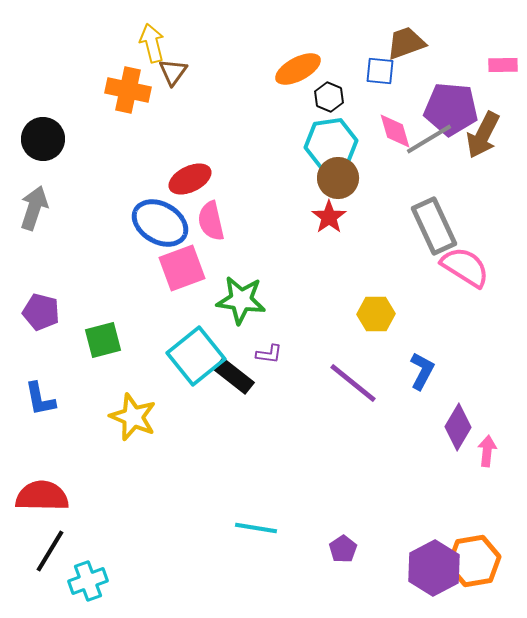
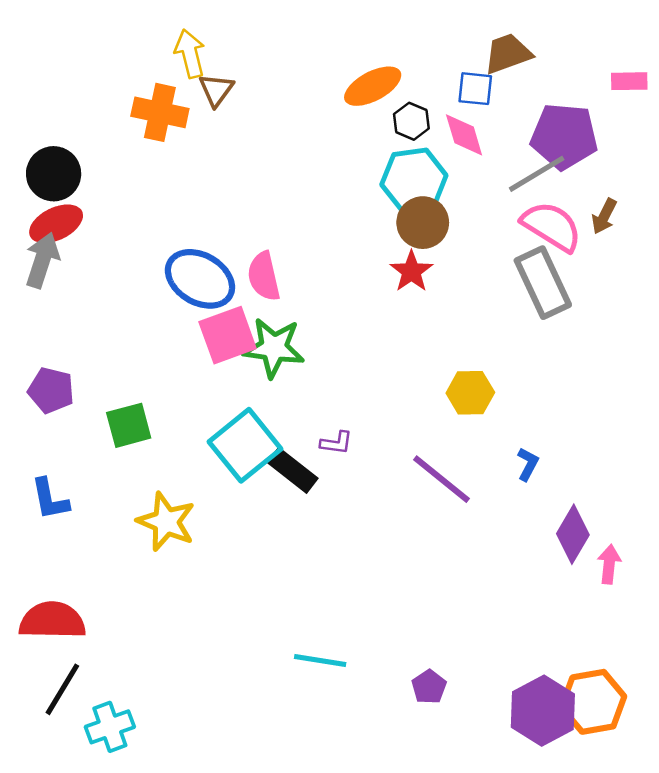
pink diamond: (395, 131) -> (464, 135), moved
brown arrow: (483, 135) -> (604, 216), moved, size x0.6
red ellipse: (190, 179) -> (56, 224), moved
pink semicircle: (465, 267) -> (552, 226), moved
green star: (241, 300) -> (274, 348), moved
blue L-shape: (422, 371) -> (528, 464), size x0.7

